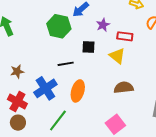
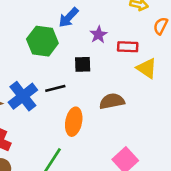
yellow triangle: (117, 56) -> (147, 68), moved
blue cross: (45, 88) -> (23, 96), moved
brown semicircle: (124, 88) -> (112, 101), moved

